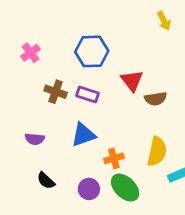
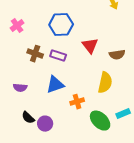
brown semicircle: (156, 99) -> (117, 55), moved
yellow semicircle: (157, 151) -> (105, 83), moved
green ellipse: (125, 188) -> (100, 121), moved
purple circle: (89, 189) -> (45, 124), moved

